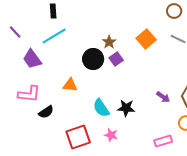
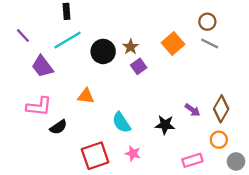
brown circle: (174, 11) -> (207, 22), moved
black circle: (93, 59) -> (103, 51), moved
black star: (126, 108) -> (165, 125), moved

